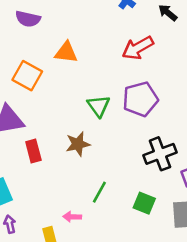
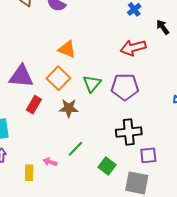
orange triangle: (66, 52) -> (67, 49), moved
orange square: (27, 76) -> (58, 78), moved
red rectangle: (33, 151) -> (34, 105), turned 30

